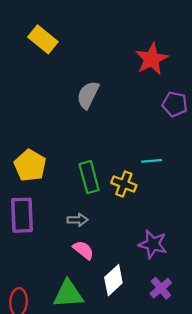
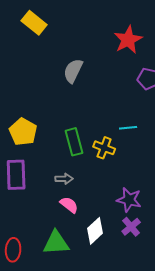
purple cross: (161, 288) -> (131, 227), moved

